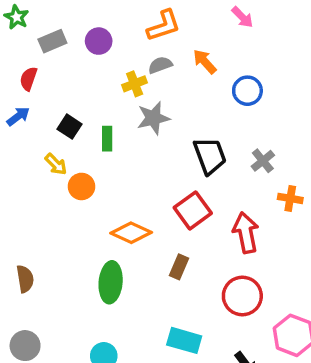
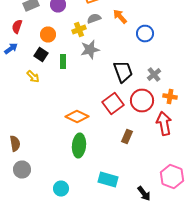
orange circle: (82, 186) -> (48, 34), moved
red arrow: (246, 233) -> (164, 124), moved
brown rectangle: (179, 267) -> (127, 136), moved
green ellipse: (111, 282) -> (79, 146), moved
red circle: (242, 296) -> (142, 100), moved
gray circle: (25, 346) -> (22, 170), moved

